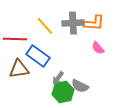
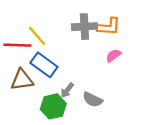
yellow line: (45, 26) -> (37, 36), moved
pink semicircle: (98, 48) -> (113, 56), turned 96
green hexagon: (63, 92) -> (53, 106), moved

